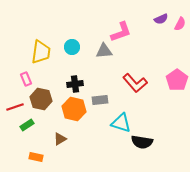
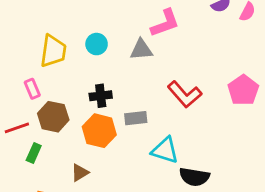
green rectangle: (27, 125) -> (34, 153), turned -32

